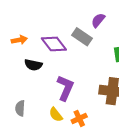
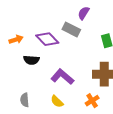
purple L-shape: (65, 88) -> (62, 77), turned -65
orange cross: (79, 118) -> (92, 101), moved

